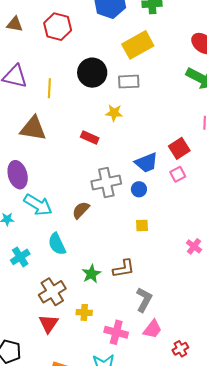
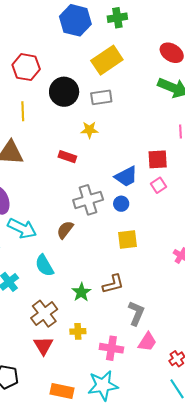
red hexagon: (58, 27) -> (26, 67), moved
red square: (179, 148) -> (158, 159), turned 35
yellow square: (142, 225) -> (127, 239), size x1.5

